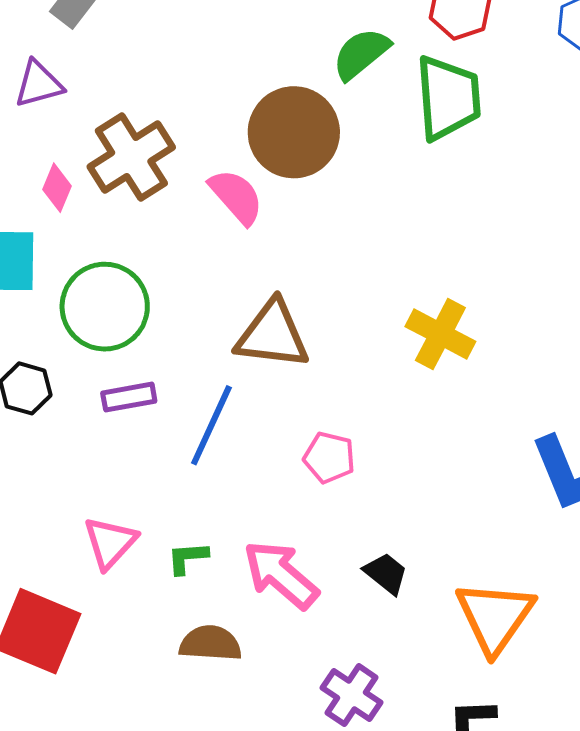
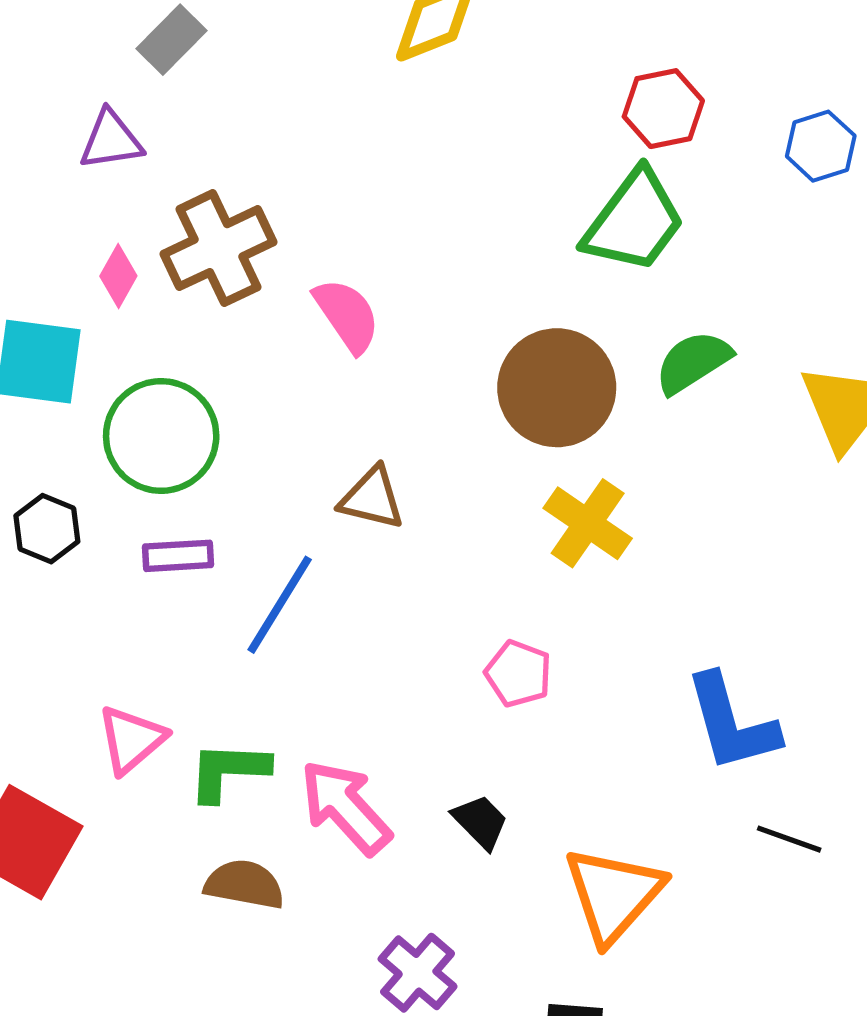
green semicircle: (361, 54) -> (693, 362), moved
green trapezoid: (448, 98) -> (634, 221), turned 34
brown circle: (294, 132) -> (557, 388), moved
brown triangle: (272, 335) -> (372, 498), size x0.7
pink pentagon: (329, 458) -> (518, 674), moved
green L-shape: (187, 558) -> (228, 771), size x1.5

